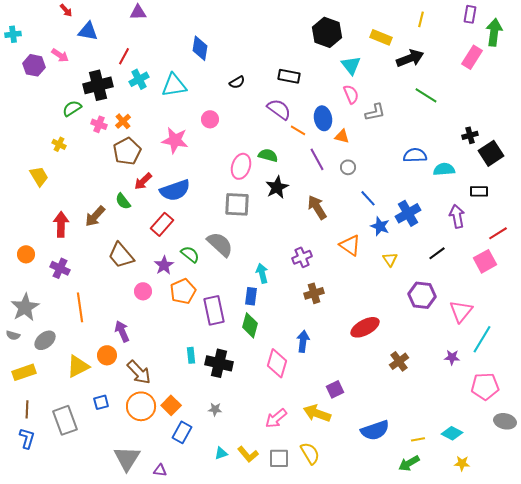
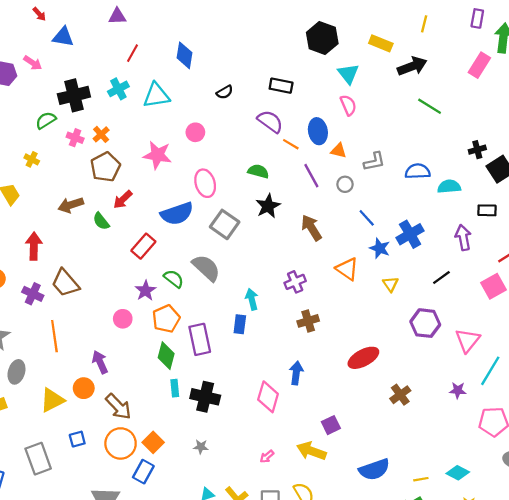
red line: (124, 56) -> (132, 53), moved
gray L-shape: (375, 112) -> (374, 162), moved
pink ellipse: (241, 166) -> (205, 183), moved, turned -35
blue semicircle: (175, 190) -> (177, 214), moved
gray square: (237, 204) -> (225, 224), turned 32
brown arrow: (95, 216) -> (71, 205), moved, turned 30
brown trapezoid: (121, 255) -> (65, 283), moved
green diamond: (250, 325) -> (166, 356), moved
gray ellipse: (45, 340) -> (16, 372), turned -35
pink arrow: (276, 418) -> (267, 456), size x0.6
blue rectangle: (182, 432) -> (143, 472), moved

